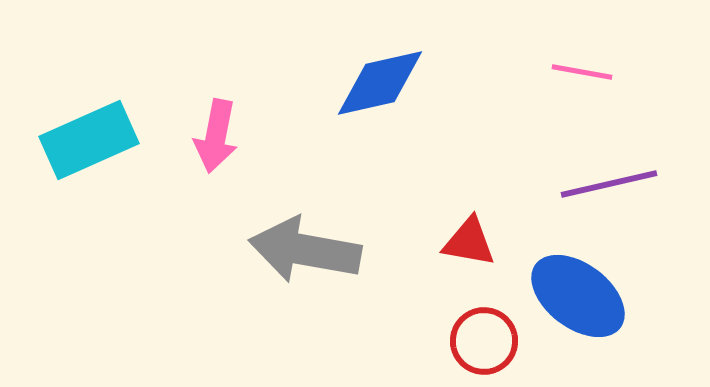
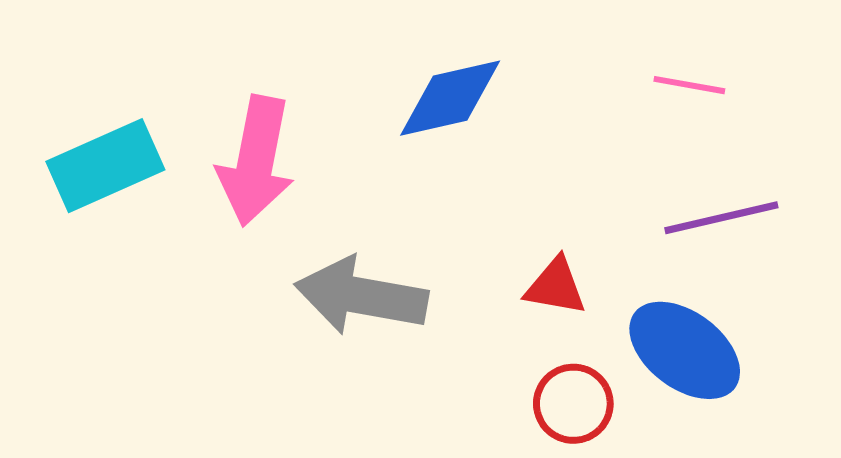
pink arrow: (216, 136) -> (256, 161), size x1.5

